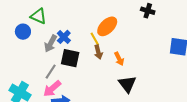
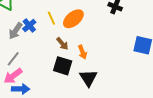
yellow line: (95, 39) -> (51, 18), moved
brown arrow: (98, 52) -> (62, 44), turned -32
black square: (70, 58) -> (63, 66), moved

